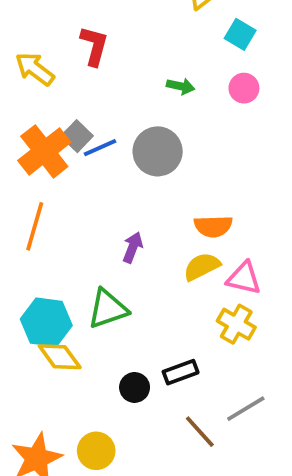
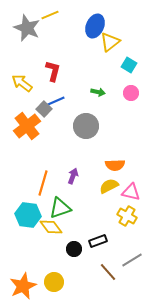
gray square: (77, 136) -> (44, 109), moved
blue line: (100, 148) -> (56, 101), moved
orange line: (35, 226) -> (43, 183), moved
yellow diamond: (60, 357) -> (51, 227), moved

